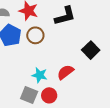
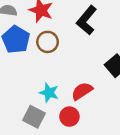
black L-shape: (65, 16) -> (87, 20), turned 140
red circle: (49, 95) -> (69, 117), moved

